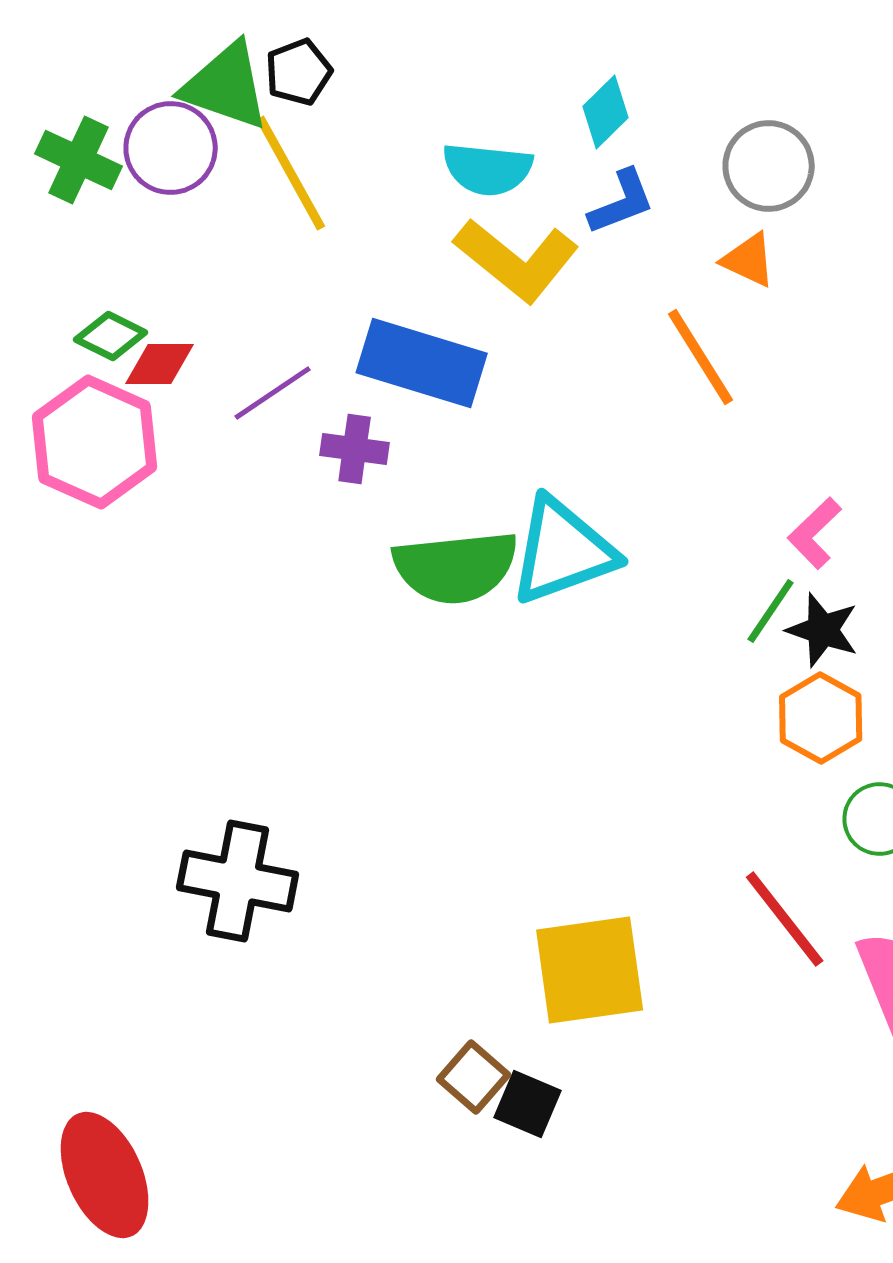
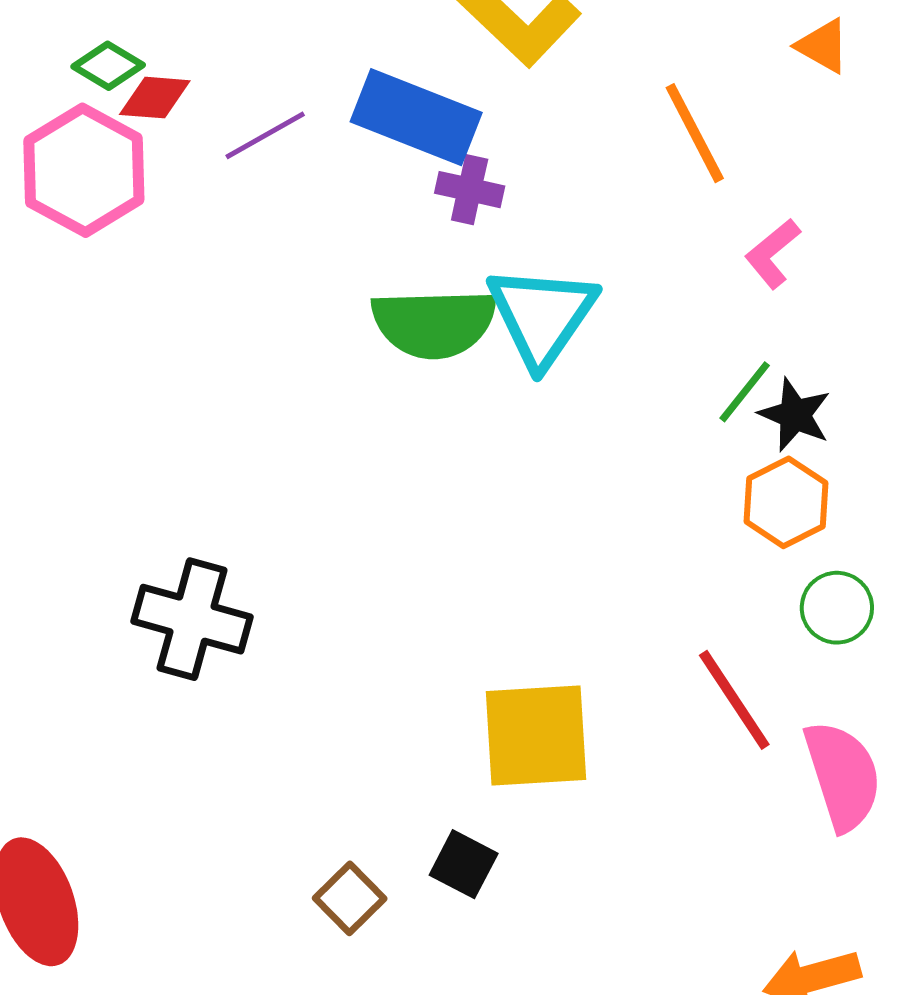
orange triangle: (749, 260) -> (823, 46), moved
purple cross: (355, 449) -> (470, 190), moved
pink L-shape: (815, 533) -> (772, 254), moved
cyan triangle: (563, 551) -> (542, 316), turned -40
brown square: (474, 1077) -> (350, 898), moved

